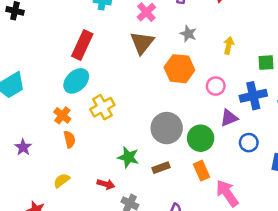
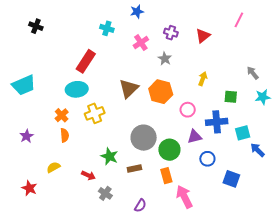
gray star: (188, 34) -> (165, 59), moved
brown triangle: (142, 43) -> (129, 88), moved
cyan ellipse: (76, 81) -> (77, 89), turned 30

